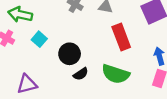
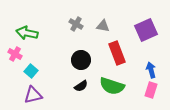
cyan square: (39, 39) -> (31, 71), moved
black circle: (70, 54) -> (81, 60), moved

